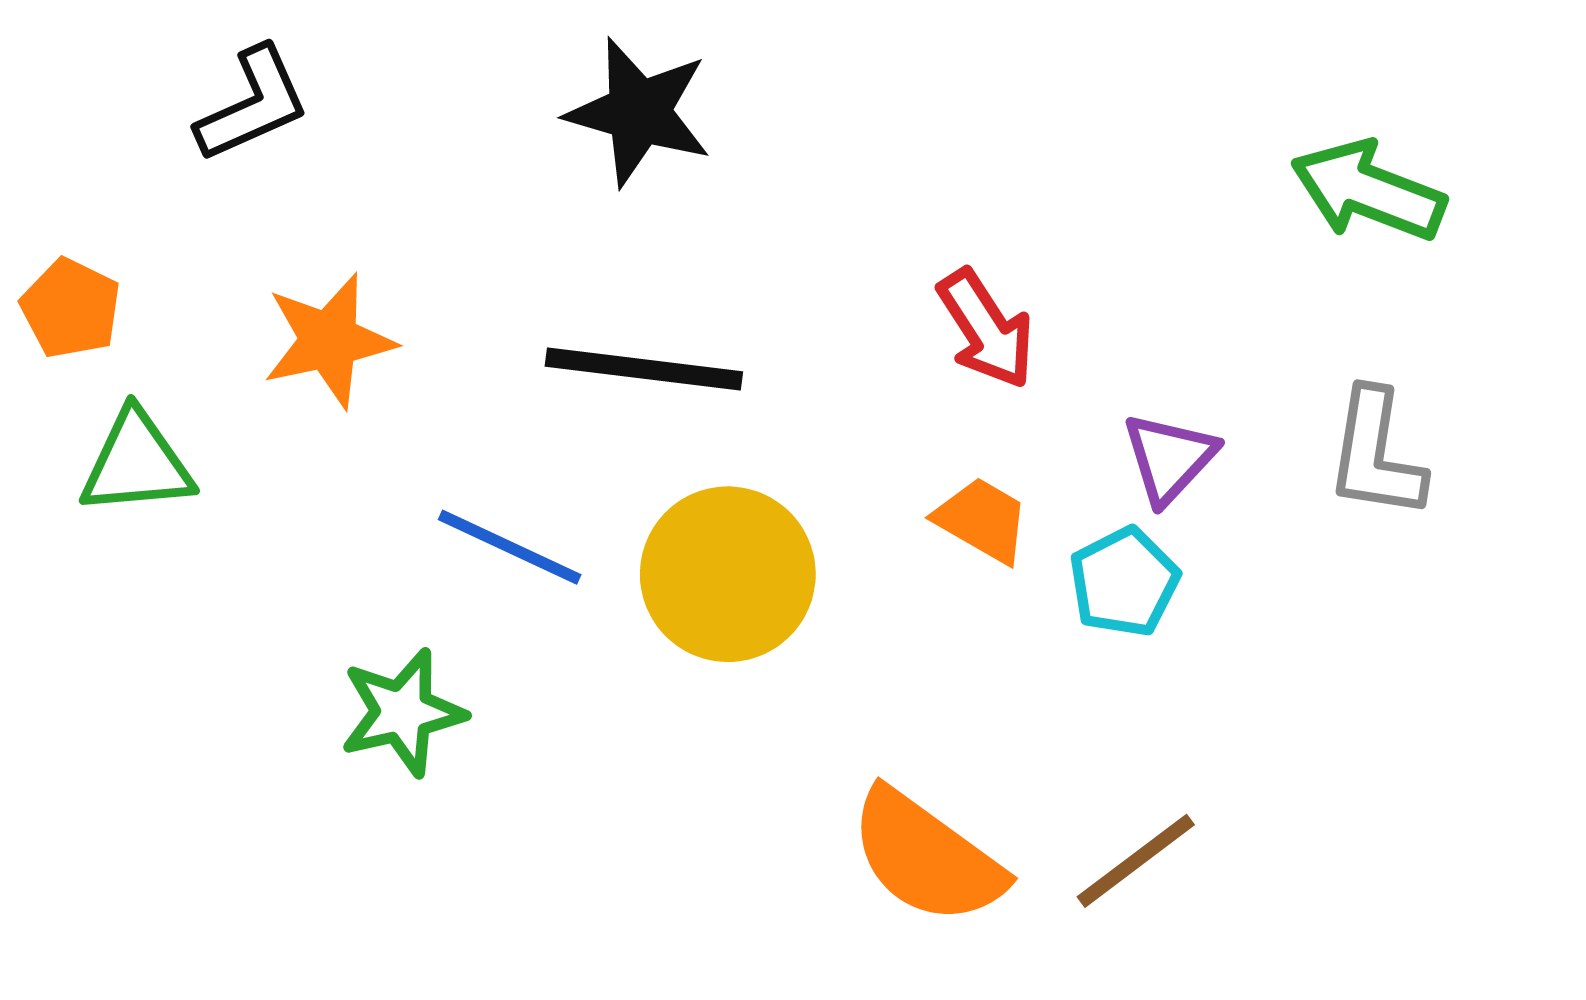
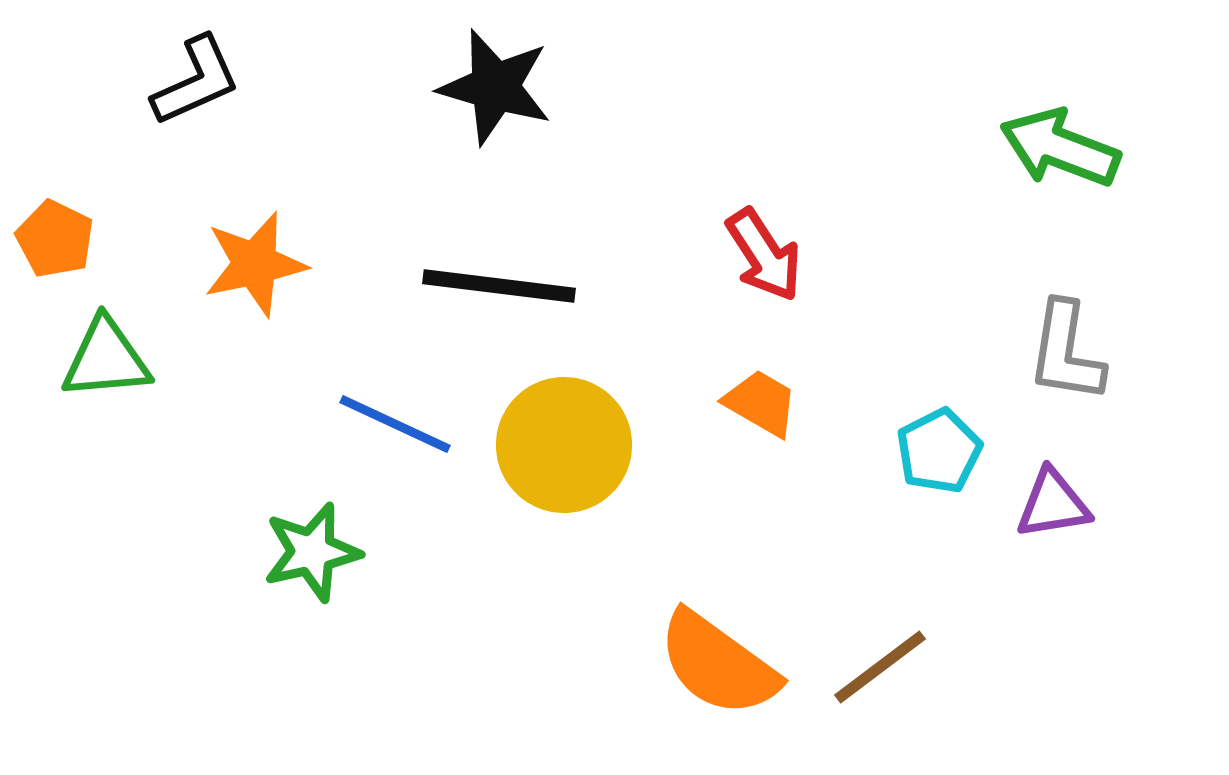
purple triangle: (1169, 458) -> (1053, 504), moved, turned 38
cyan pentagon: (1124, 582) -> (939, 451), moved

